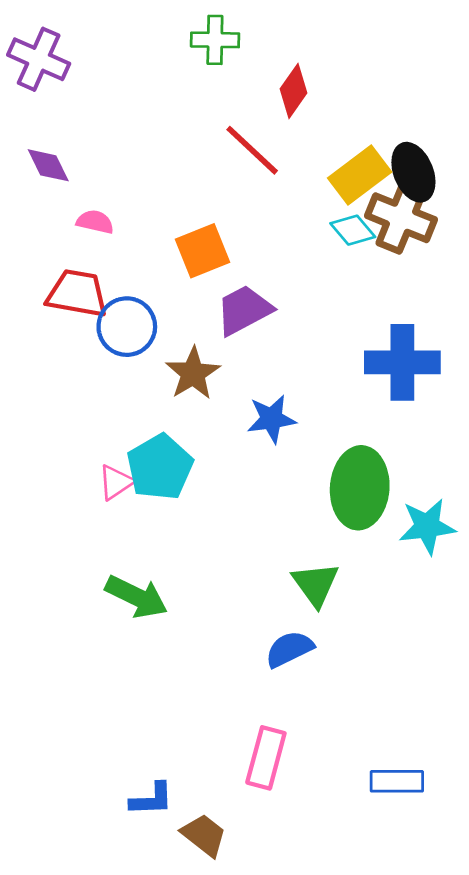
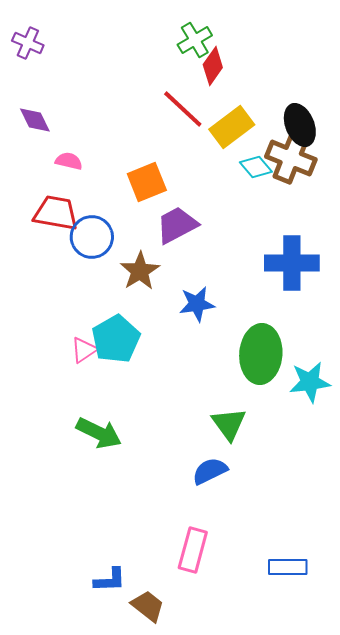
green cross: (215, 40) -> (195, 40), moved, turned -32
purple cross: (39, 59) -> (28, 43), size x0.7
yellow rectangle: (360, 175) -> (232, 127), moved

